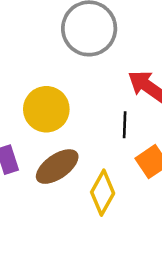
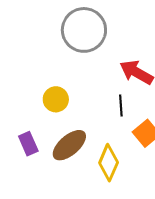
yellow circle: (46, 109) -> (56, 99), size x0.7

